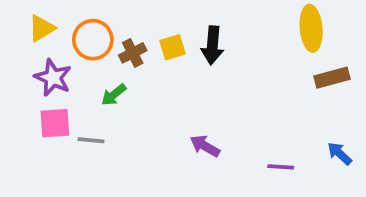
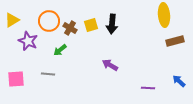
yellow triangle: (42, 28) -> (12, 20), moved
brown cross: (133, 53) -> (70, 28), turned -32
pink square: (55, 123) -> (16, 79), moved
purple arrow: (205, 146) -> (110, 65), moved

